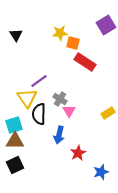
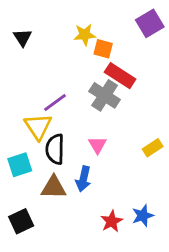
gray cross: (60, 99) -> (105, 95), moved, size x1.5
brown triangle: (15, 141) -> (54, 187), moved
red star: (78, 153) -> (112, 221), moved
blue star: (101, 172) -> (143, 216), moved

